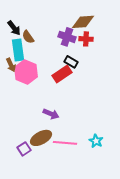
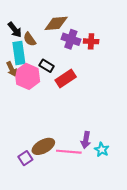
brown diamond: (83, 22) -> (56, 23), moved
black rectangle: (71, 62) -> (47, 66), moved
purple arrow: (51, 114) -> (86, 140), moved, turned 77

